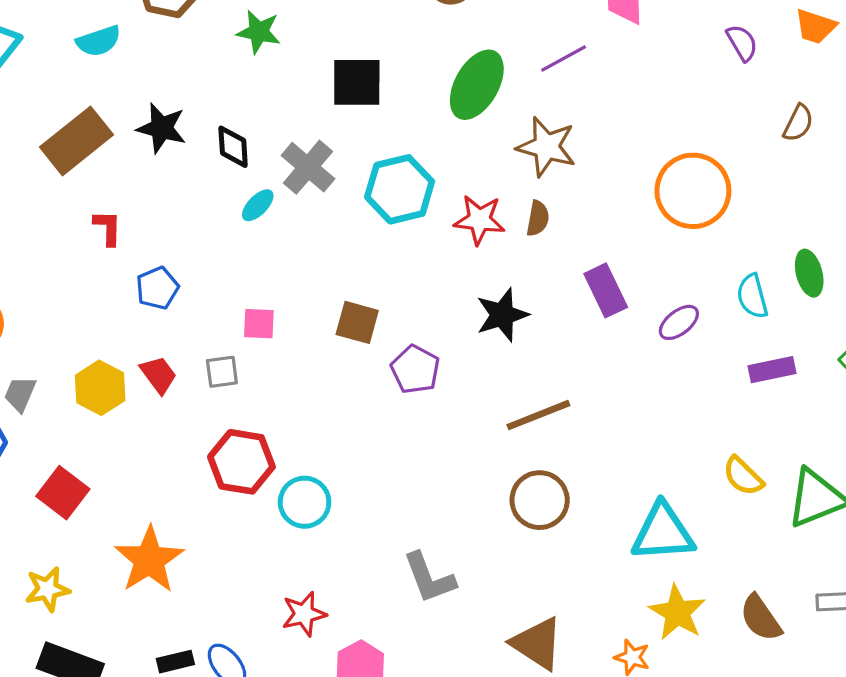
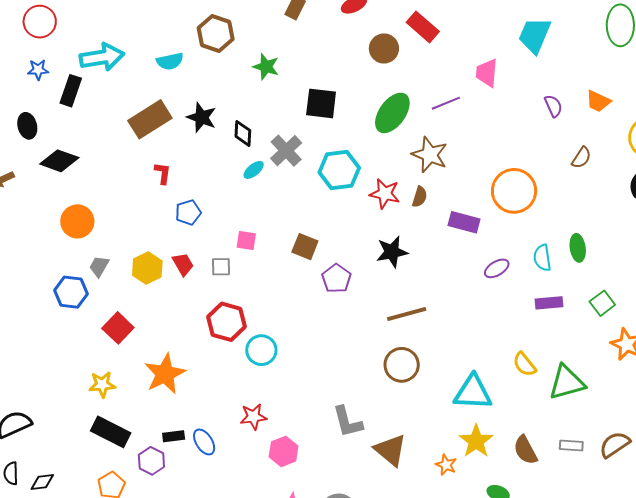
purple rectangle: (606, 290) -> (464, 222), moved, turned -56
gray L-shape: (429, 578) -> (347, 422), moved

